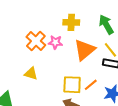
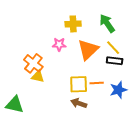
orange cross: (36, 41) -> (33, 63), moved
orange line: (91, 85) -> (97, 83), turned 40

